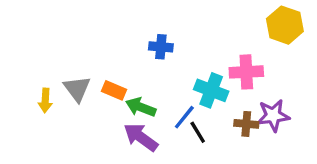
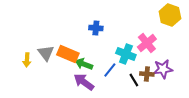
pink cross: (246, 72) -> (147, 43), turned -36
orange rectangle: (114, 90) -> (68, 54), size x1.5
black line: (198, 132) -> (134, 80), moved

